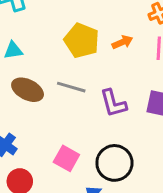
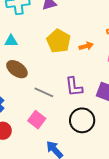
gray line: (71, 87) -> (44, 92), moved
black circle: (114, 163) -> (82, 120), moved

